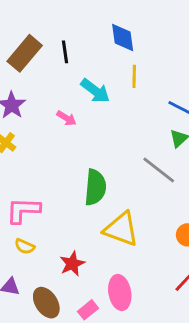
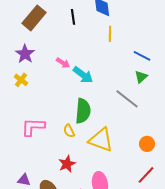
black line: (65, 52) -> (73, 17), moved
cyan arrow: (95, 91) -> (83, 75), moved
yellow semicircle: (25, 246) -> (69, 131), moved, turned 40

